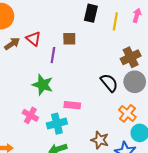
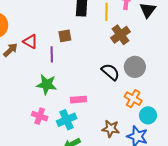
brown cross: (131, 57) -> (120, 35), moved

